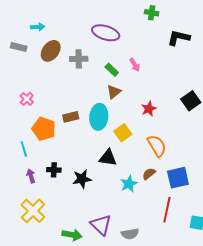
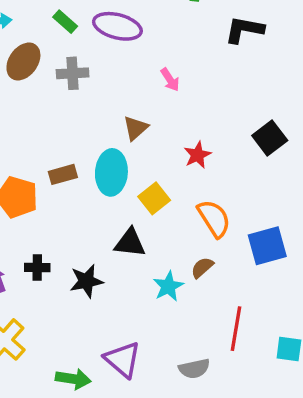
green rectangle: (112, 70) -> (65, 22), moved
blue square: (178, 178) -> (267, 246), moved
gray semicircle: (130, 234) -> (194, 369), moved

